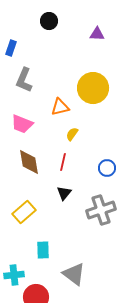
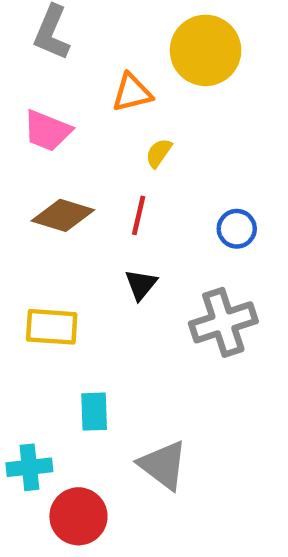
brown diamond: (29, 162) -> (63, 215), turned -64
yellow rectangle: (24, 212) -> (52, 327), turned 45

